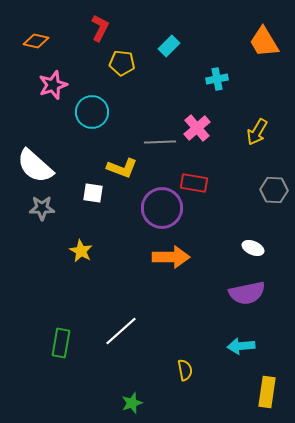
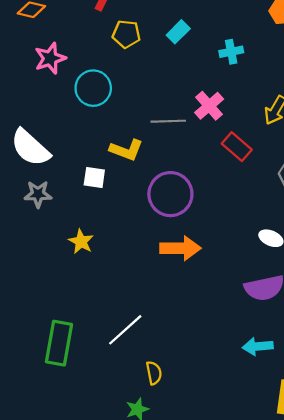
cyan rectangle: (169, 46) -> (178, 32), moved
red rectangle: (194, 183) -> (237, 147), moved, turned 32
green rectangle: (61, 343) -> (59, 343), size x1.4
yellow semicircle: (185, 370) -> (154, 373), moved

